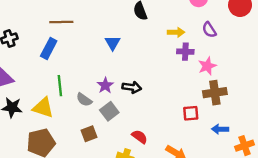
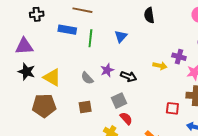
yellow arrow: (176, 32) -> (160, 66), moved
blue rectangle: (49, 49) -> (67, 30), turned 60
green line: (60, 86) -> (90, 38), moved
gray square: (109, 111) -> (119, 101), moved

